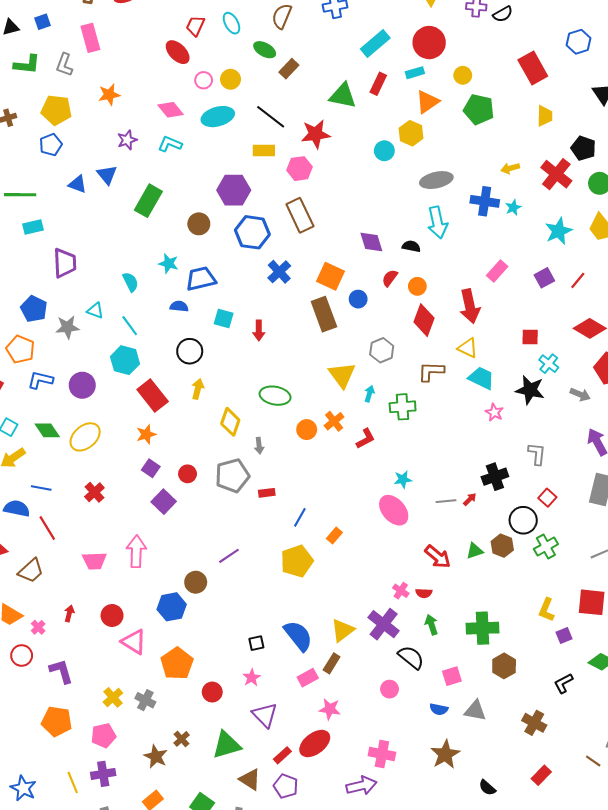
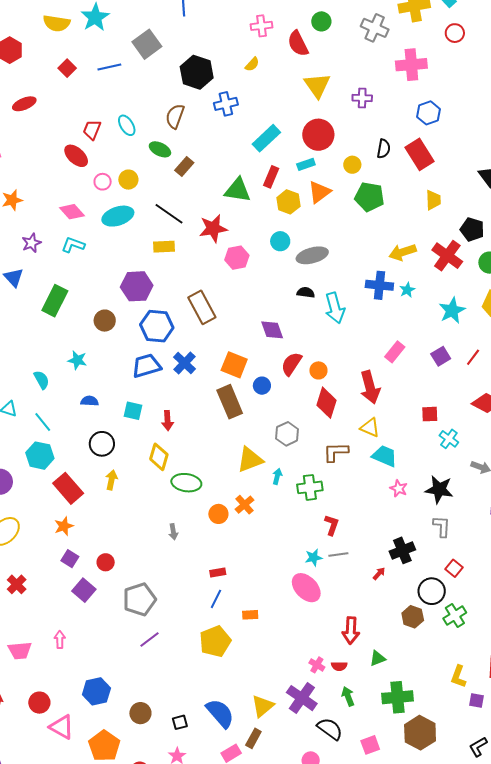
black semicircle: (503, 14) -> (384, 149), moved, turned -48
blue hexagon: (579, 42) -> (429, 113), moved
yellow hexagon: (411, 133) -> (288, 202), moved
yellow arrow: (510, 168) -> (403, 252), size x1.5
pink hexagon: (300, 169) -> (237, 258), moved
gray ellipse: (436, 180) -> (312, 255), moved
black semicircle: (411, 246) -> (306, 292), moved
red semicircle: (390, 278) -> (291, 364), size x1.4
blue trapezoid: (201, 279) -> (147, 366), moved
yellow triangle: (342, 375) -> (250, 460), turned 48
black star: (530, 390) -> (439, 489), moved
yellow diamond: (230, 422) -> (159, 457), moved
red L-shape: (365, 439) -> (332, 525), moved, turned -40
gray pentagon: (232, 476) -> (139, 599), moved
red rectangle: (267, 493) -> (218, 572), moved
gray line: (446, 501) -> (338, 554), moved
orange rectangle: (334, 535) -> (250, 615), turned 49
pink arrow: (136, 551) -> (60, 640), size x0.6
green triangle: (475, 551) -> (378, 658), moved
red arrow: (438, 557) -> (351, 630), turned 56
brown circle: (196, 582) -> (140, 713), moved
purple square: (564, 635) -> (476, 700), turned 35
brown hexagon: (504, 666) -> (420, 733), size x1.4

